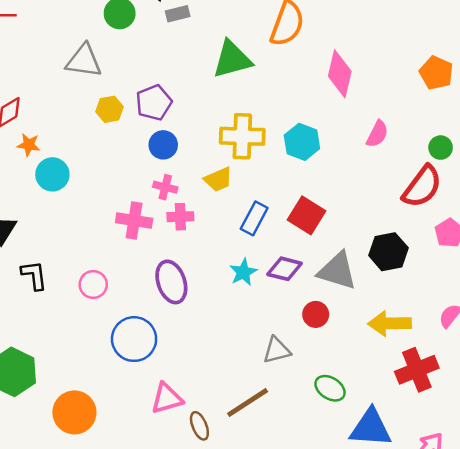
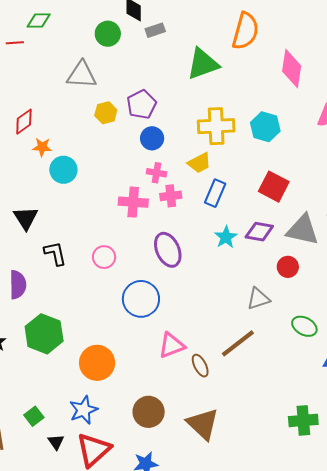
blue rectangle: (254, 218) -> (215, 193), moved

